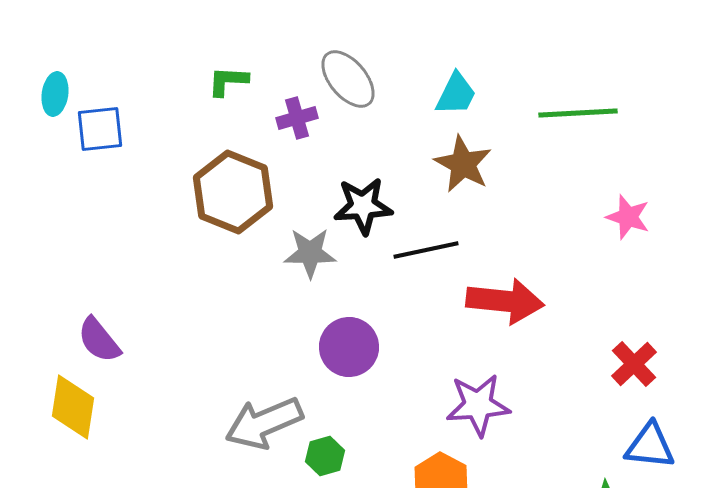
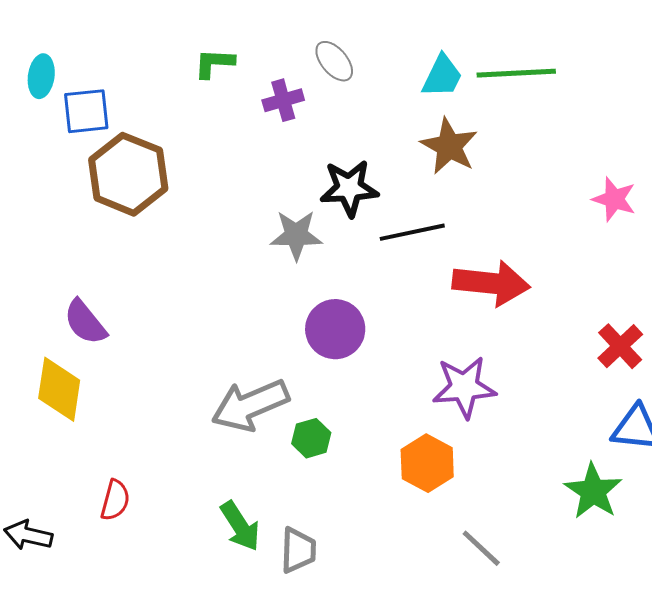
gray ellipse: (348, 79) -> (334, 61), size x0.7
green line: (578, 113) -> (516, 73), moved
brown hexagon: (233, 192) -> (128, 174), moved

